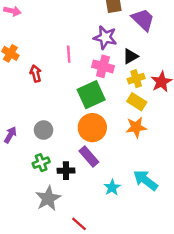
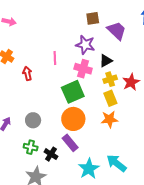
yellow rectangle: (137, 102) -> (110, 98), turned 35
green cross: (41, 163) -> (31, 147), turned 32
black cross: (66, 171) -> (51, 154), turned 32
cyan star: (112, 187) -> (89, 169), size x1.5

